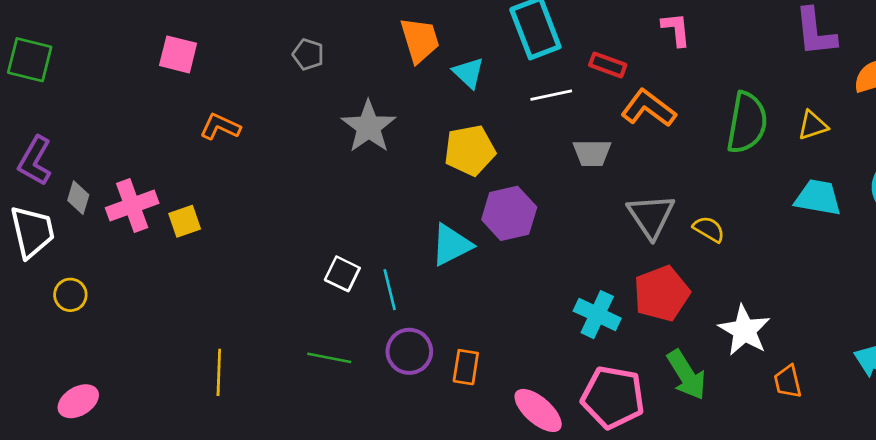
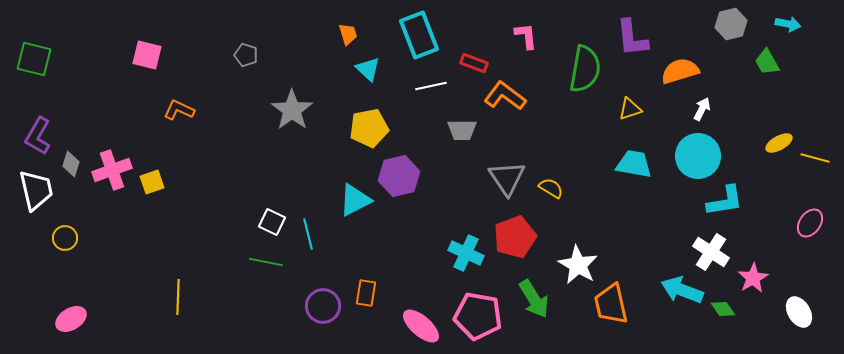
orange trapezoid: (420, 40) -> (348, 34), moved, size x0.6
green semicircle: (747, 123) -> (585, 69), moved
purple circle: (409, 351) -> (323, 306), moved
green line: (329, 358) -> (266, 262), moved
orange trapezoid: (788, 382) -> (611, 304), size x1.6

